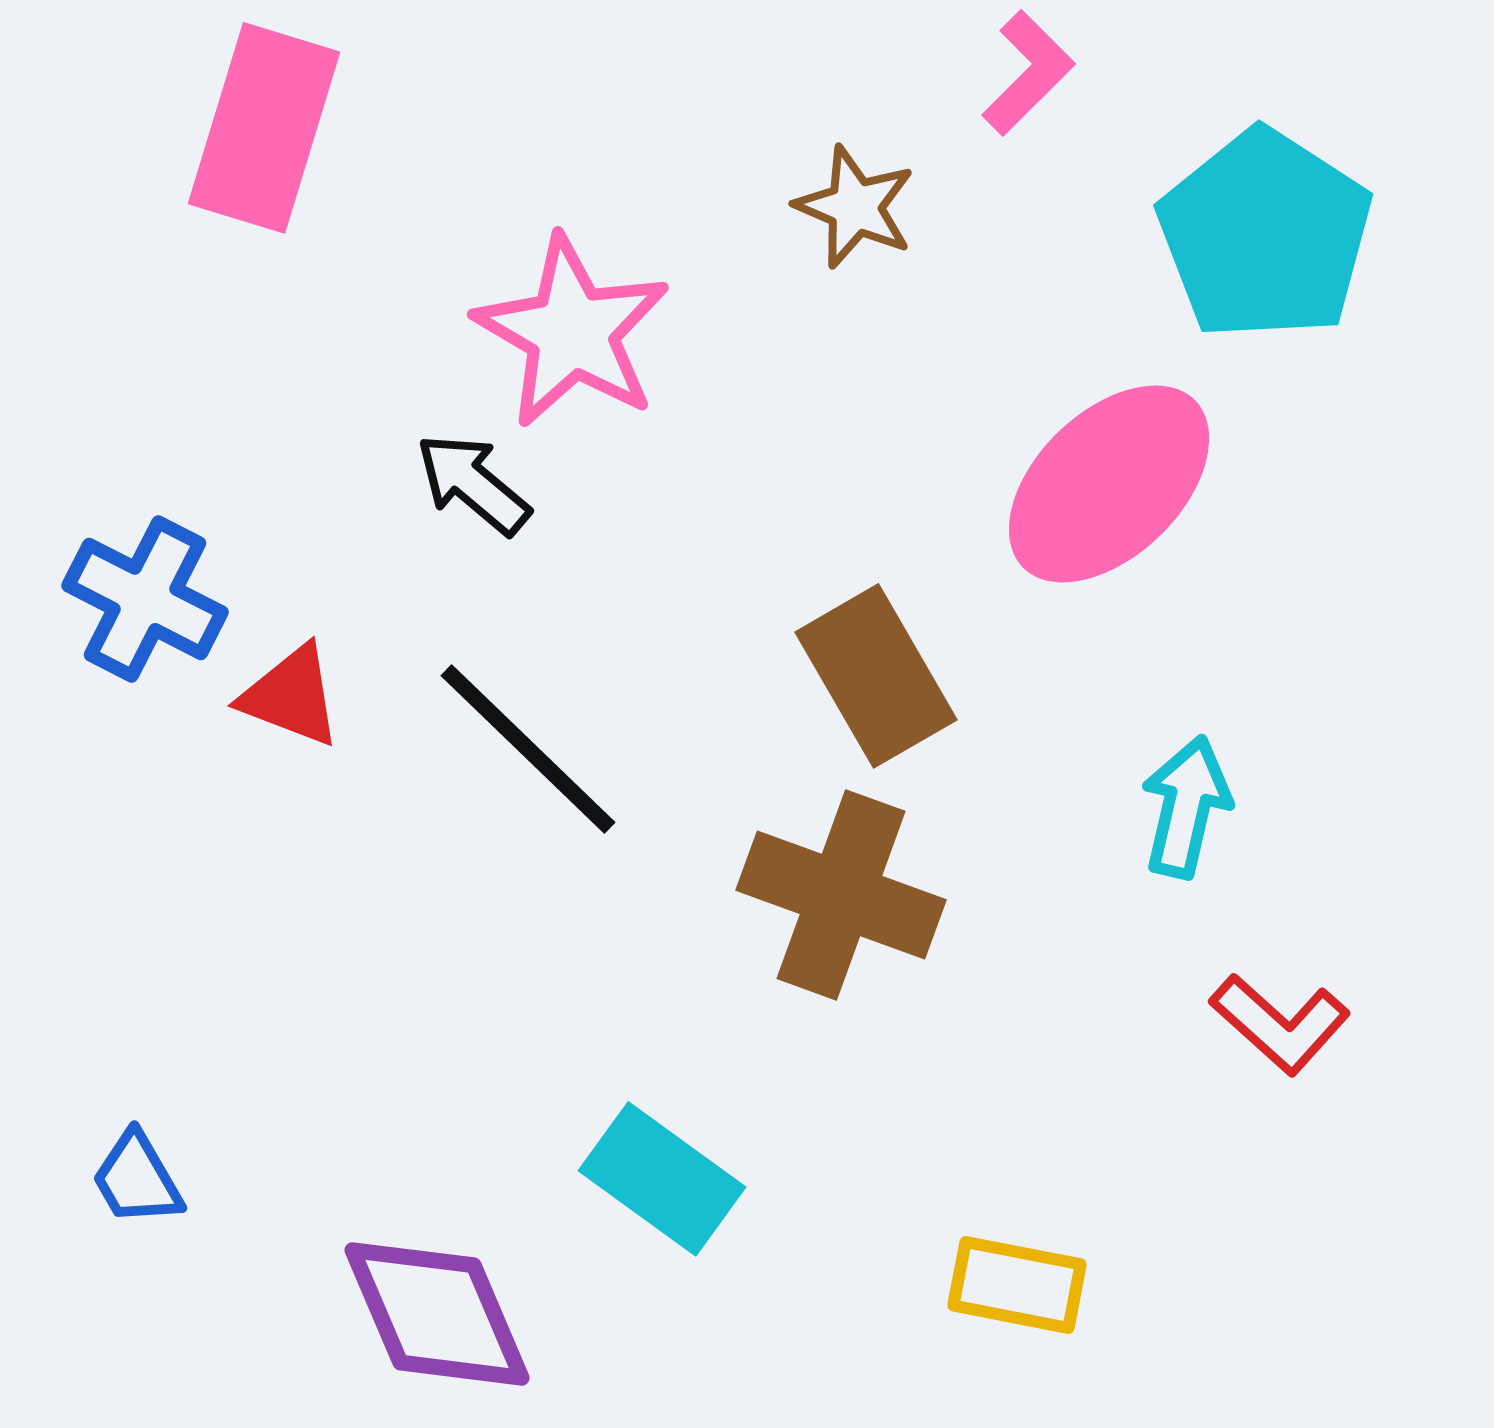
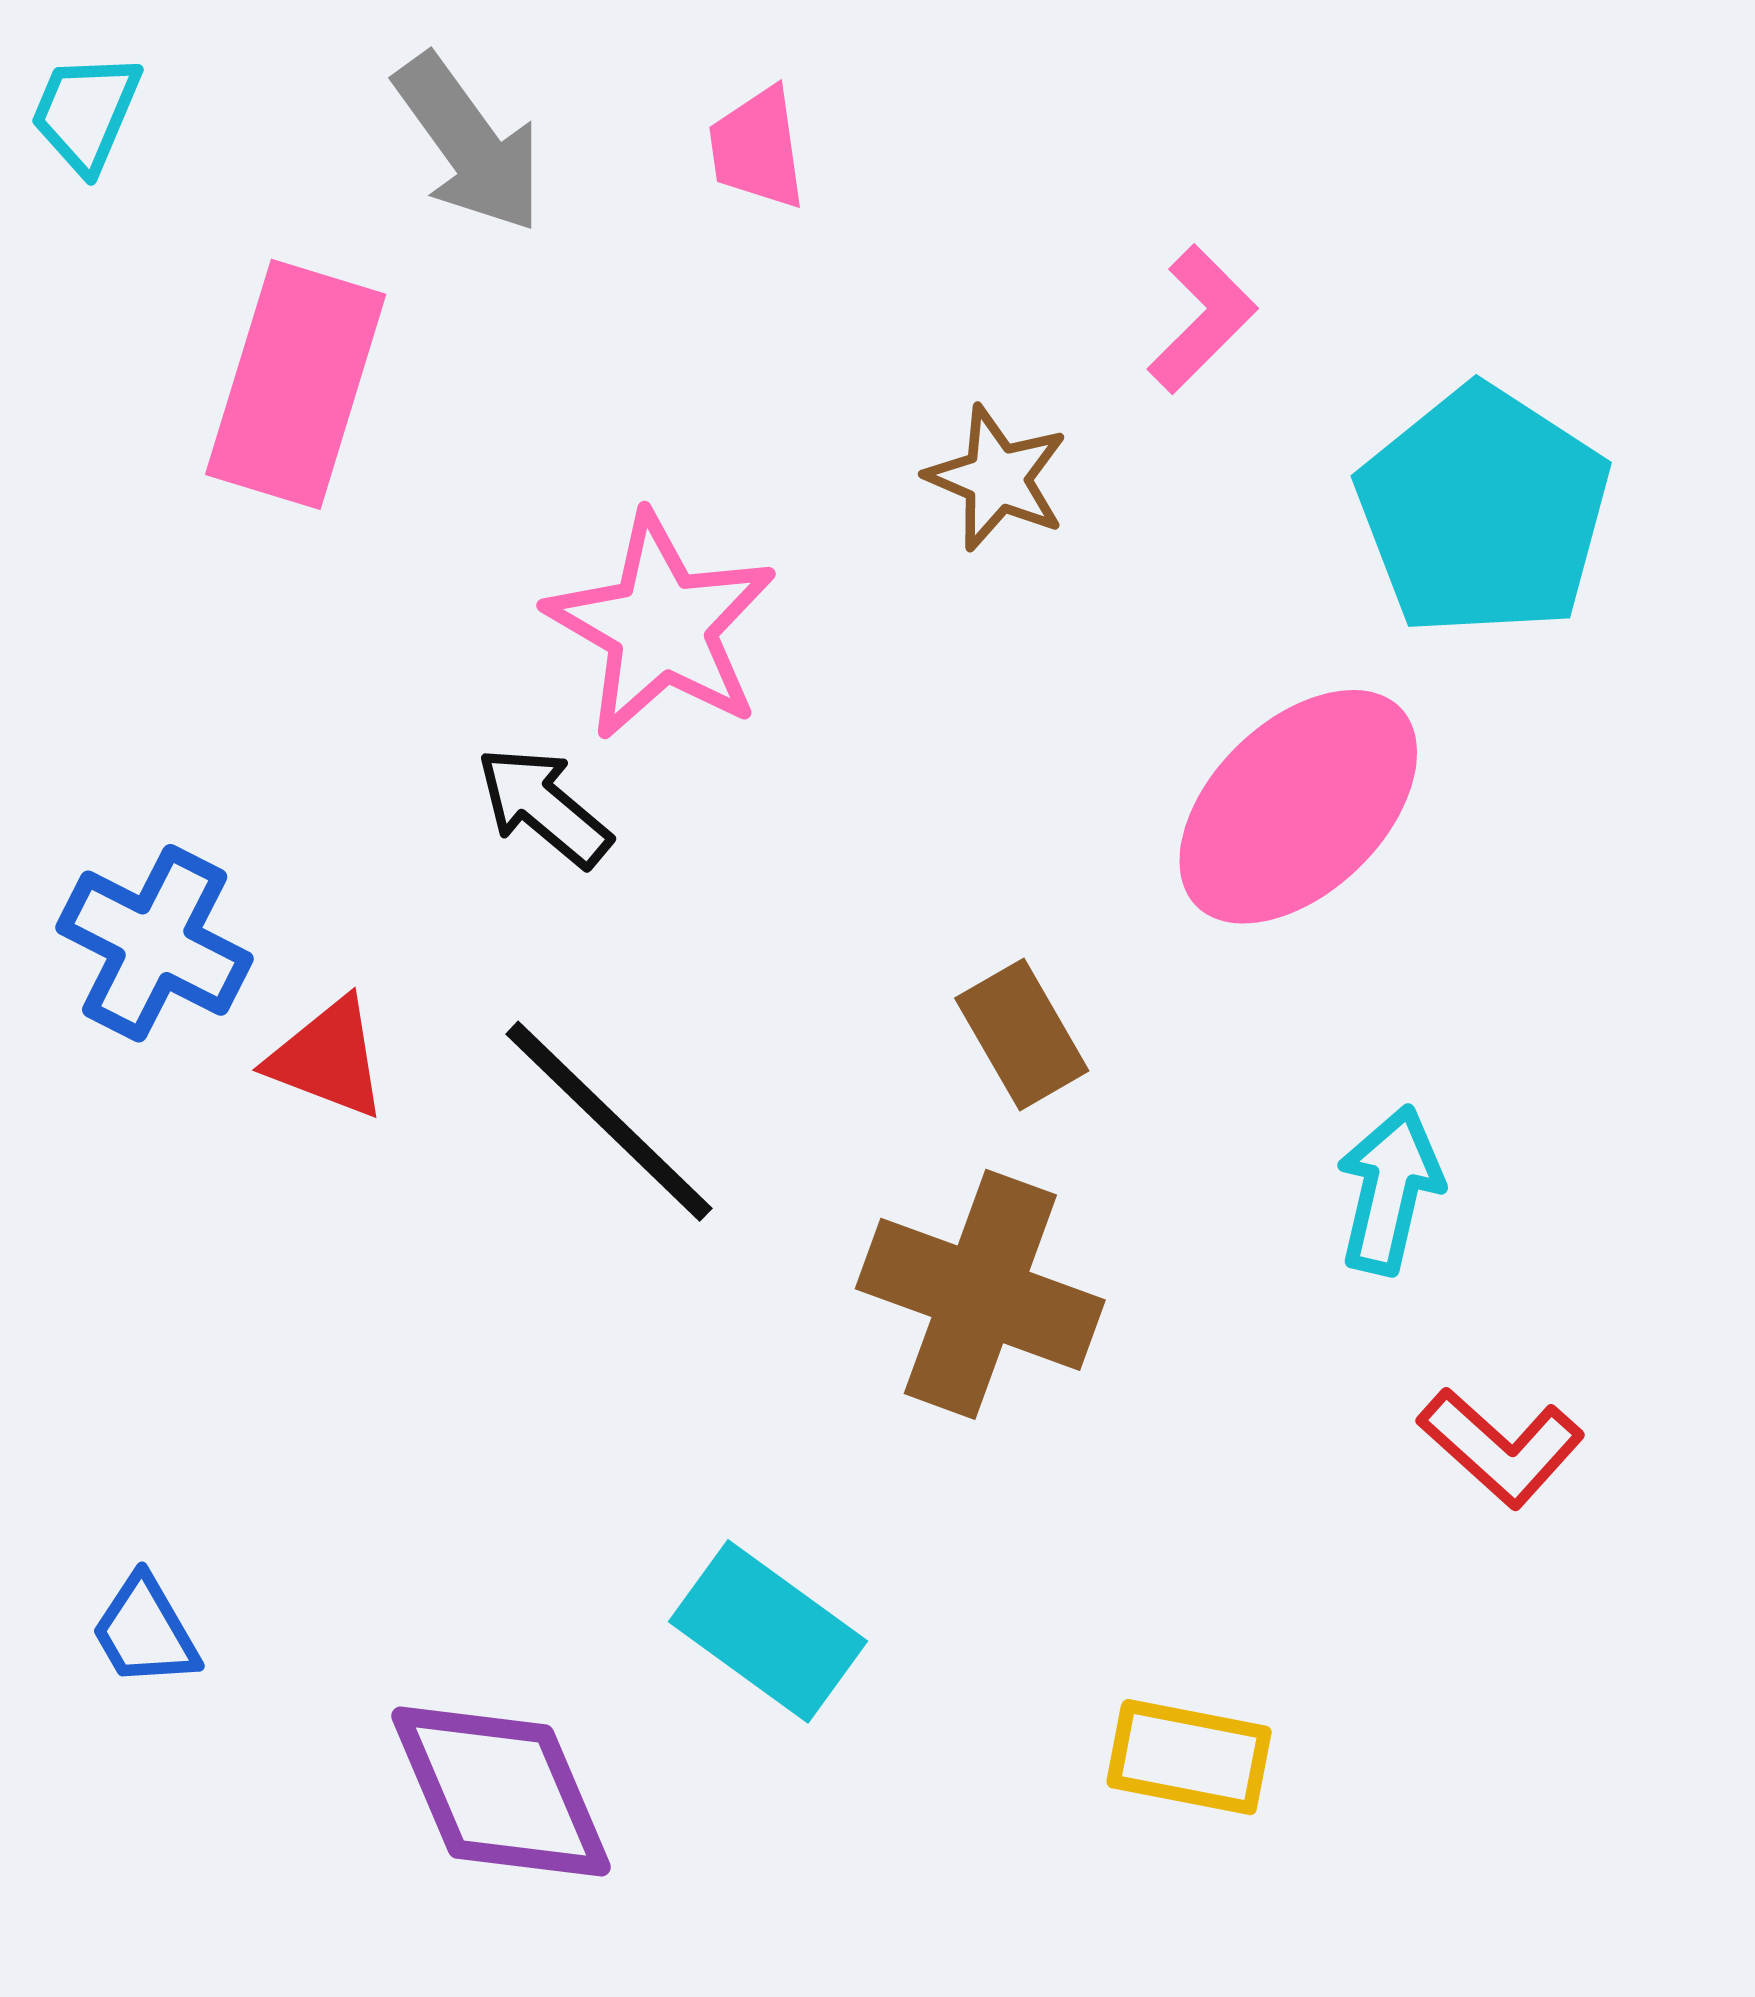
brown rectangle: (876, 676) -> (1022, 1035), size x0.7

